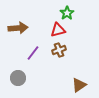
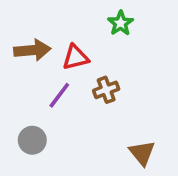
red triangle: (58, 30) -> (75, 57), moved
brown triangle: (79, 85) -> (142, 153), turned -35

